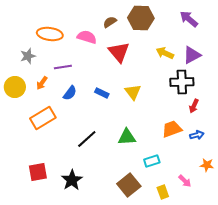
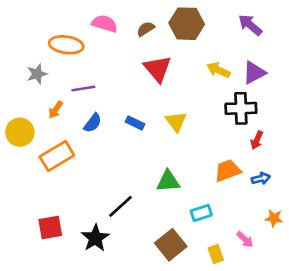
pink semicircle: (87, 37) -> (105, 24), moved
yellow circle: (15, 87) -> (20, 132), moved
black line: (87, 139) -> (120, 206), moved

